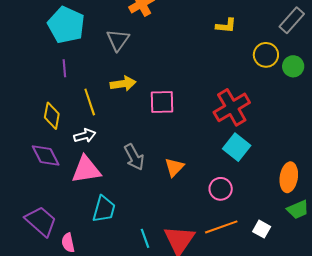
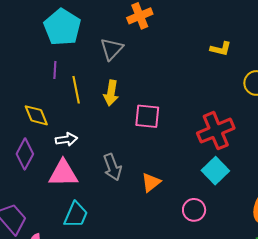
yellow arrow: (123, 84) -> (111, 93), turned 100
yellow line: (90, 102) -> (76, 90), moved
yellow diamond: (52, 116) -> (36, 115), turned -40
purple diamond: (46, 155) -> (25, 154), turned 48

